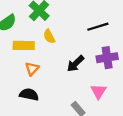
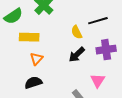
yellow semicircle: (49, 36) -> (77, 32), moved
black semicircle: (29, 94) -> (33, 83), turned -30

